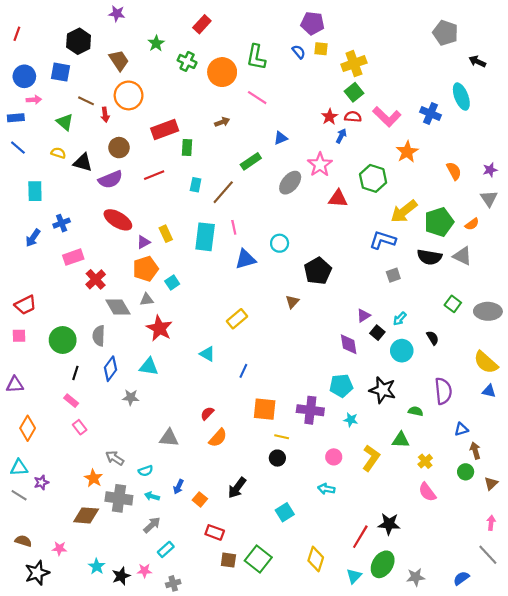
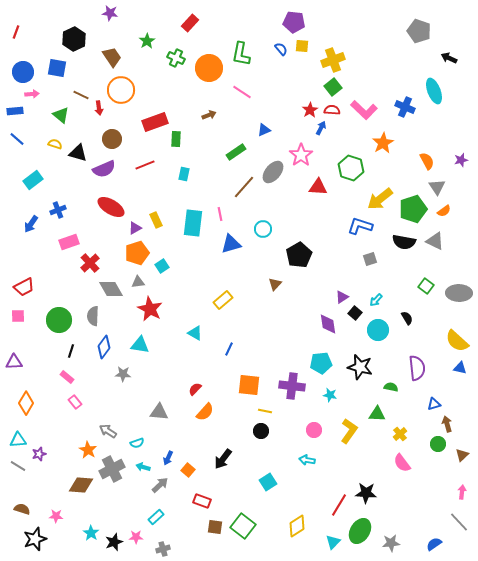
cyan rectangle: (35, 191) -> (33, 180), turned 54
brown line: (223, 192) -> (244, 187), moved
gray triangle: (489, 199) -> (437, 187), moved
gray cross: (119, 498) -> (112, 469), turned -35
gray arrow: (152, 525) -> (160, 485), moved
yellow diamond: (316, 559) -> (297, 526), turned 40

